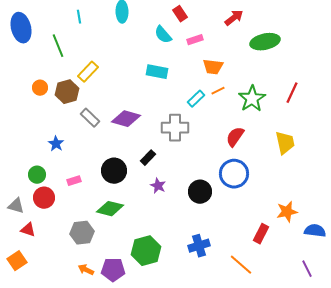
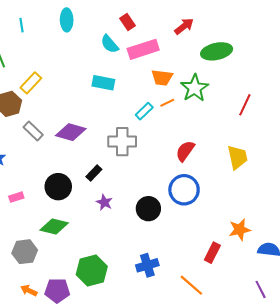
pink rectangle: (195, 40) -> (143, 49), size x1.8
green star: (252, 99) -> (195, 88), moved

